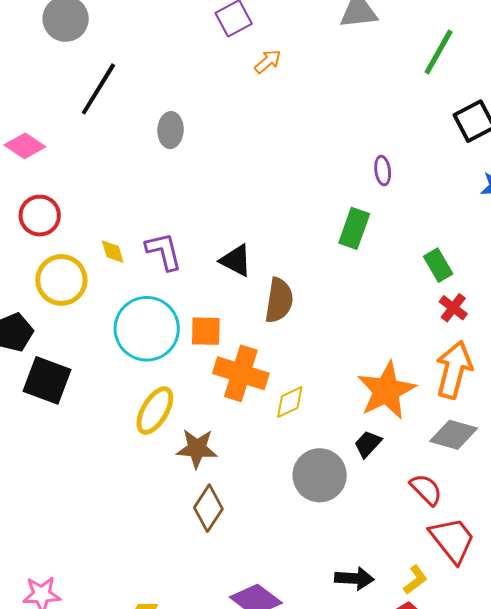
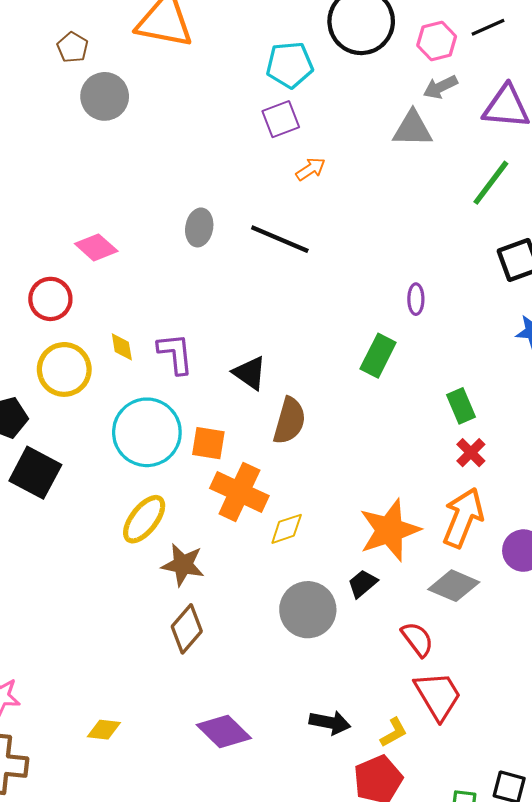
black line: (98, 89) -> (280, 239), moved, turned 74
pink diamond: (25, 146) -> (96, 247), moved

